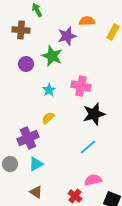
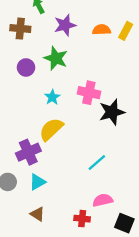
orange semicircle: (87, 21) -> (102, 30), moved
purple star: (67, 36) -> (65, 25), moved
black star: (94, 114) -> (112, 112), moved
yellow semicircle: (48, 118) -> (51, 129), size x1.6
red cross: (75, 196) -> (82, 219), turned -32

